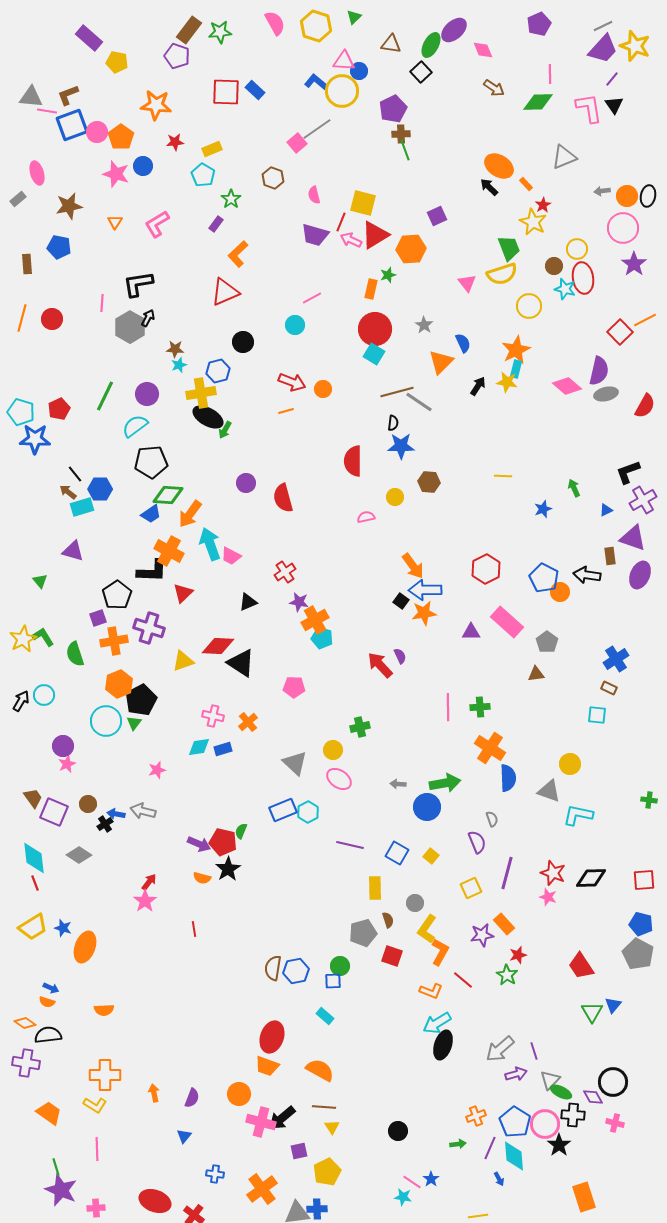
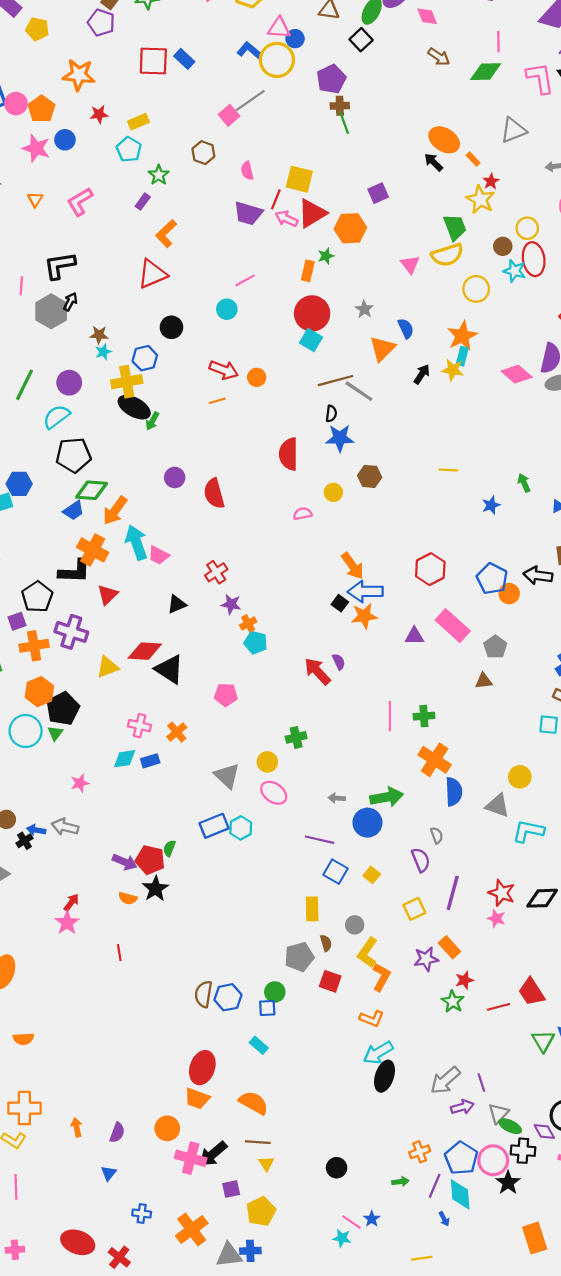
orange cross: (315, 620) -> (248, 623), size x0.6
purple line: (350, 845) -> (320, 840), moved
red line: (463, 980) -> (498, 1007), moved, turned -55

